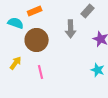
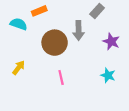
brown circle: (37, 40) -> (55, 43), moved
pink line: (41, 72) -> (61, 77), moved

